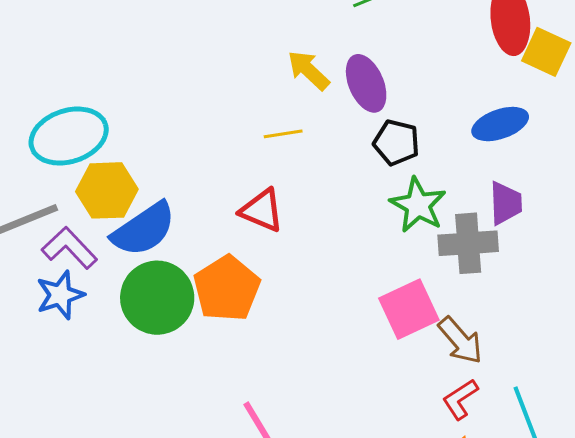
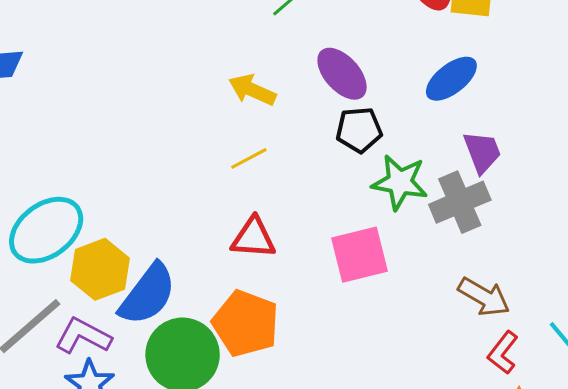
purple ellipse: (366, 83) -> (342, 74), moved
pink square: (409, 309) -> (359, 255), moved, turned 30

